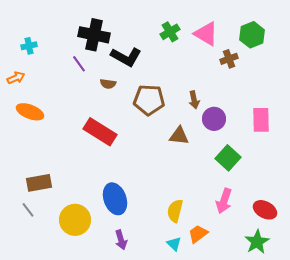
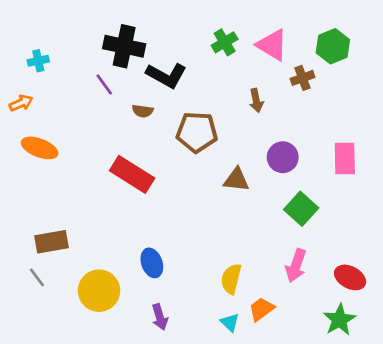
brown arrow: (194, 100) -> (256, 100), moved
blue ellipse: (115, 199) -> (152, 263), size x0.7

